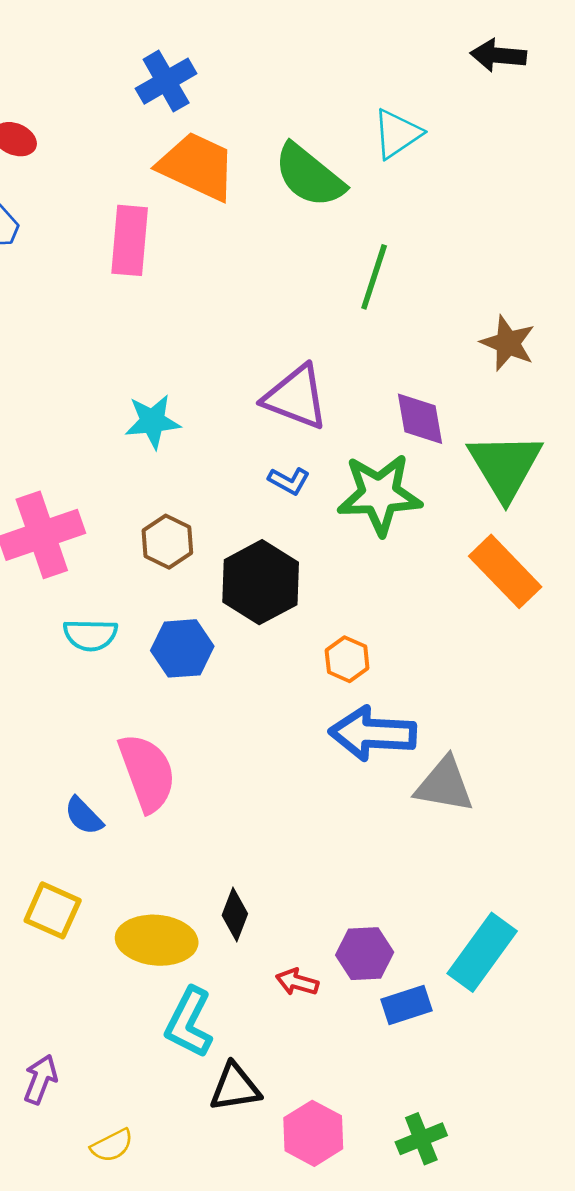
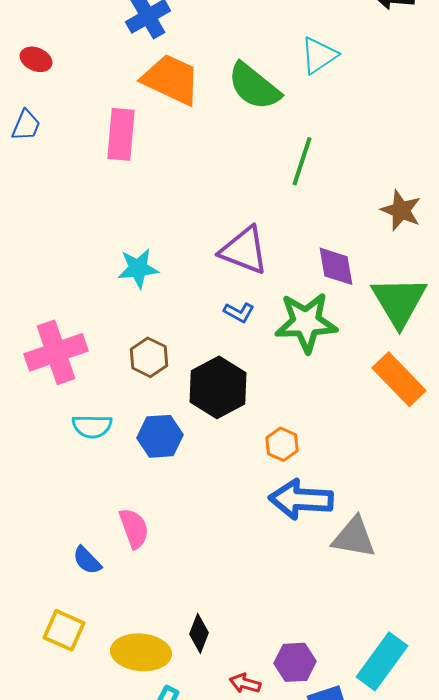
pink semicircle: (147, 773) -> (134, 528), size x0.7

